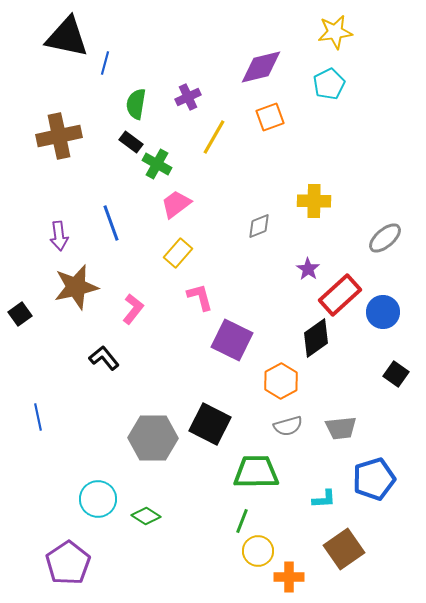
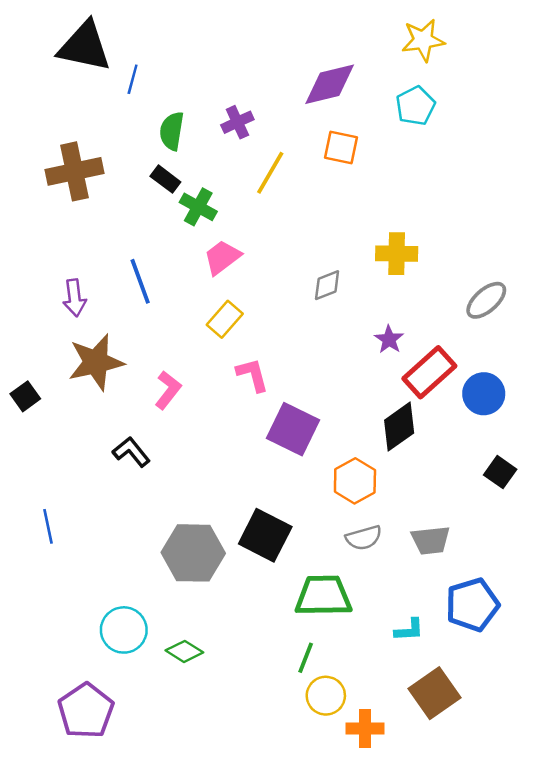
orange square: (270, 117) -> (341, 147), turned 32

